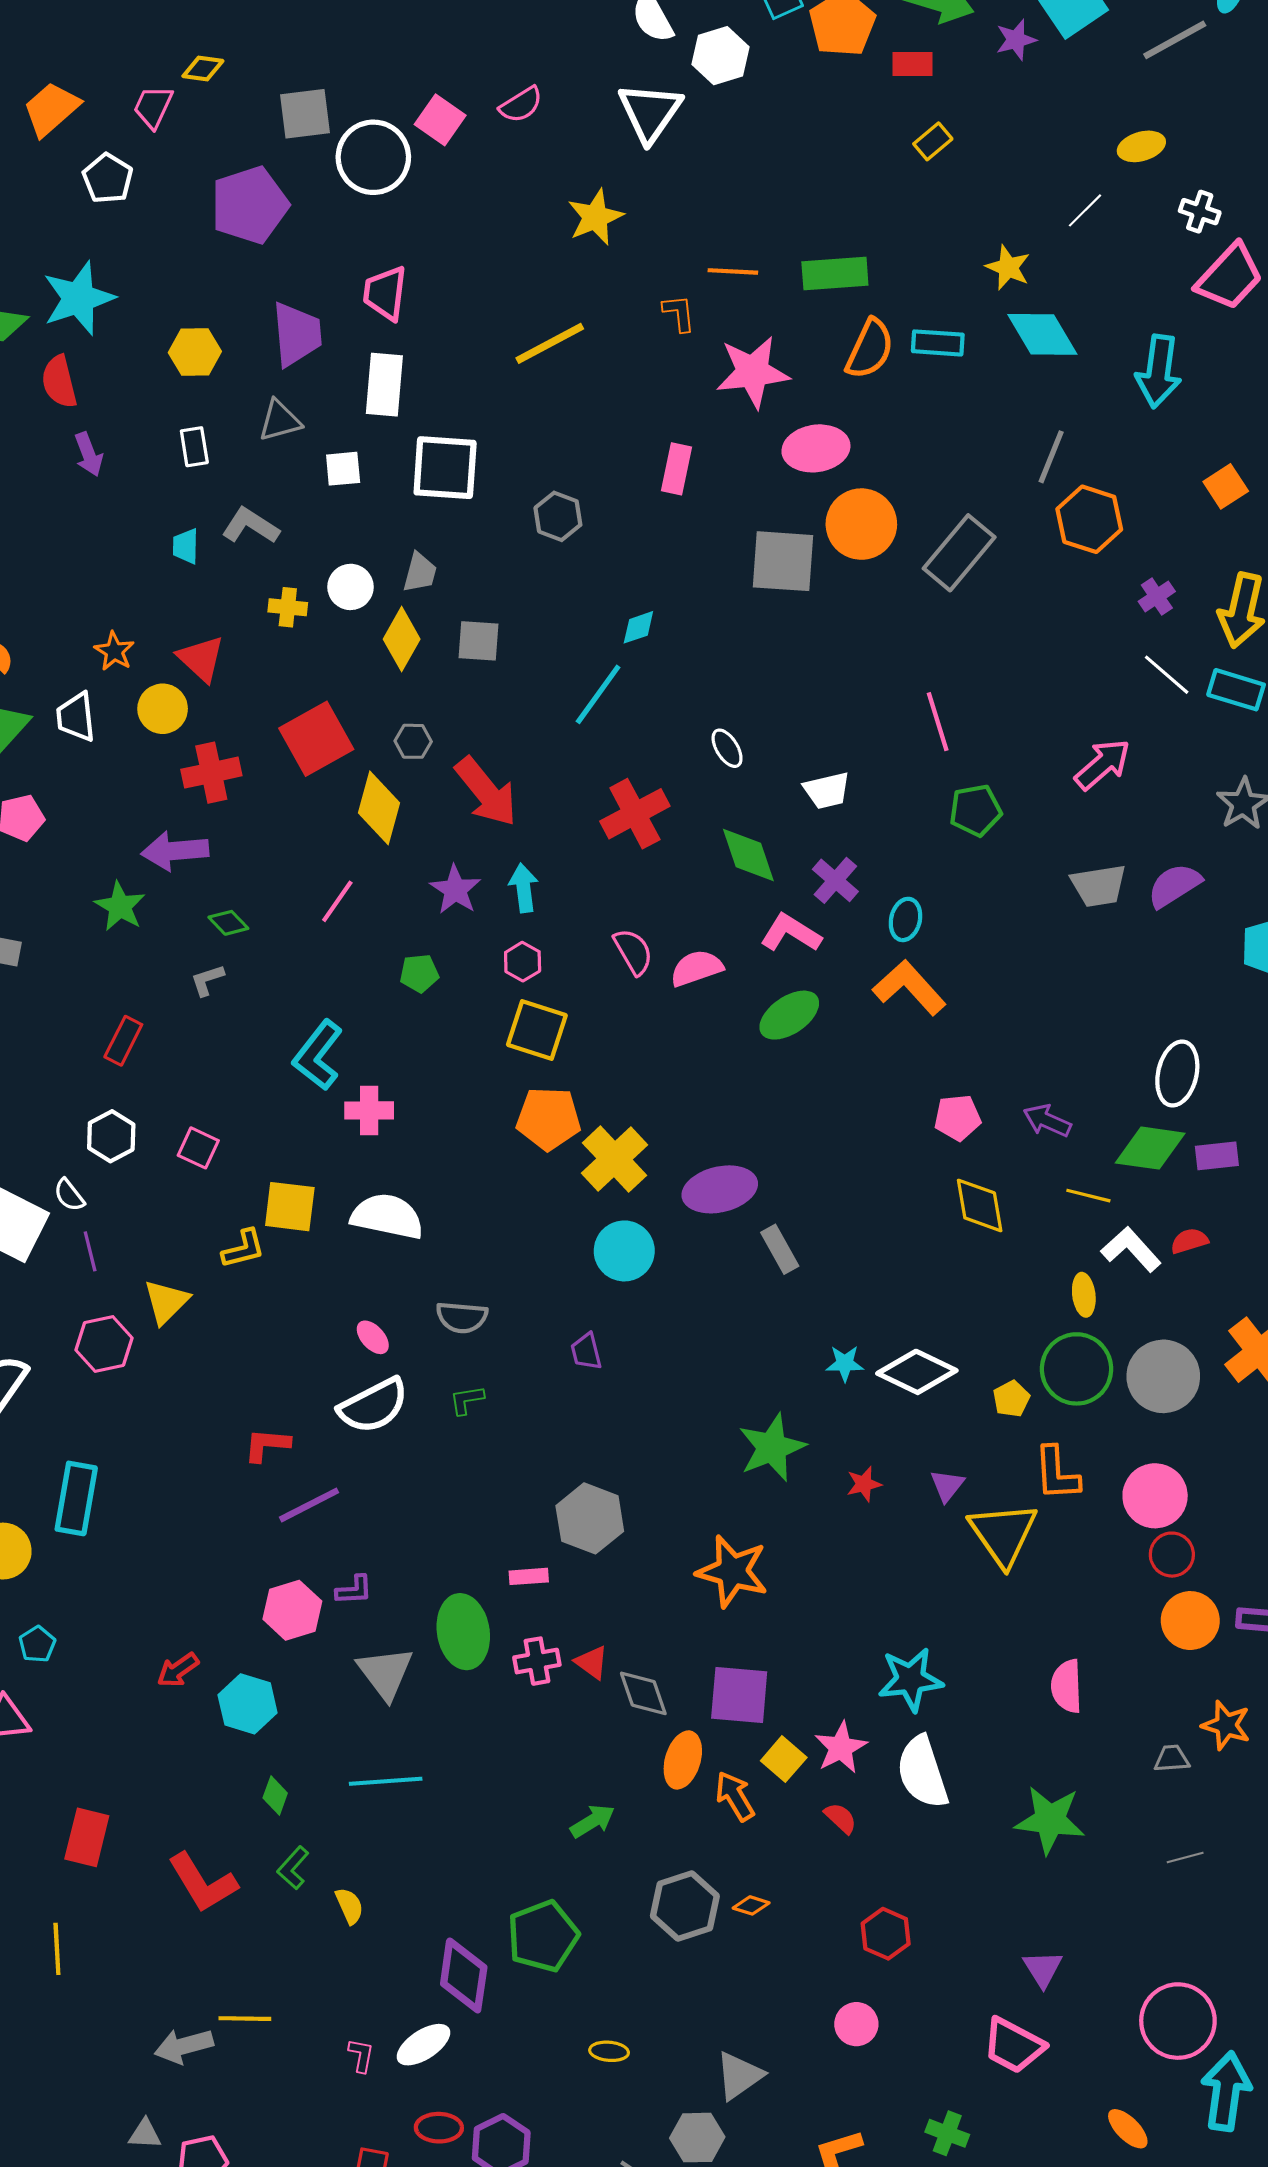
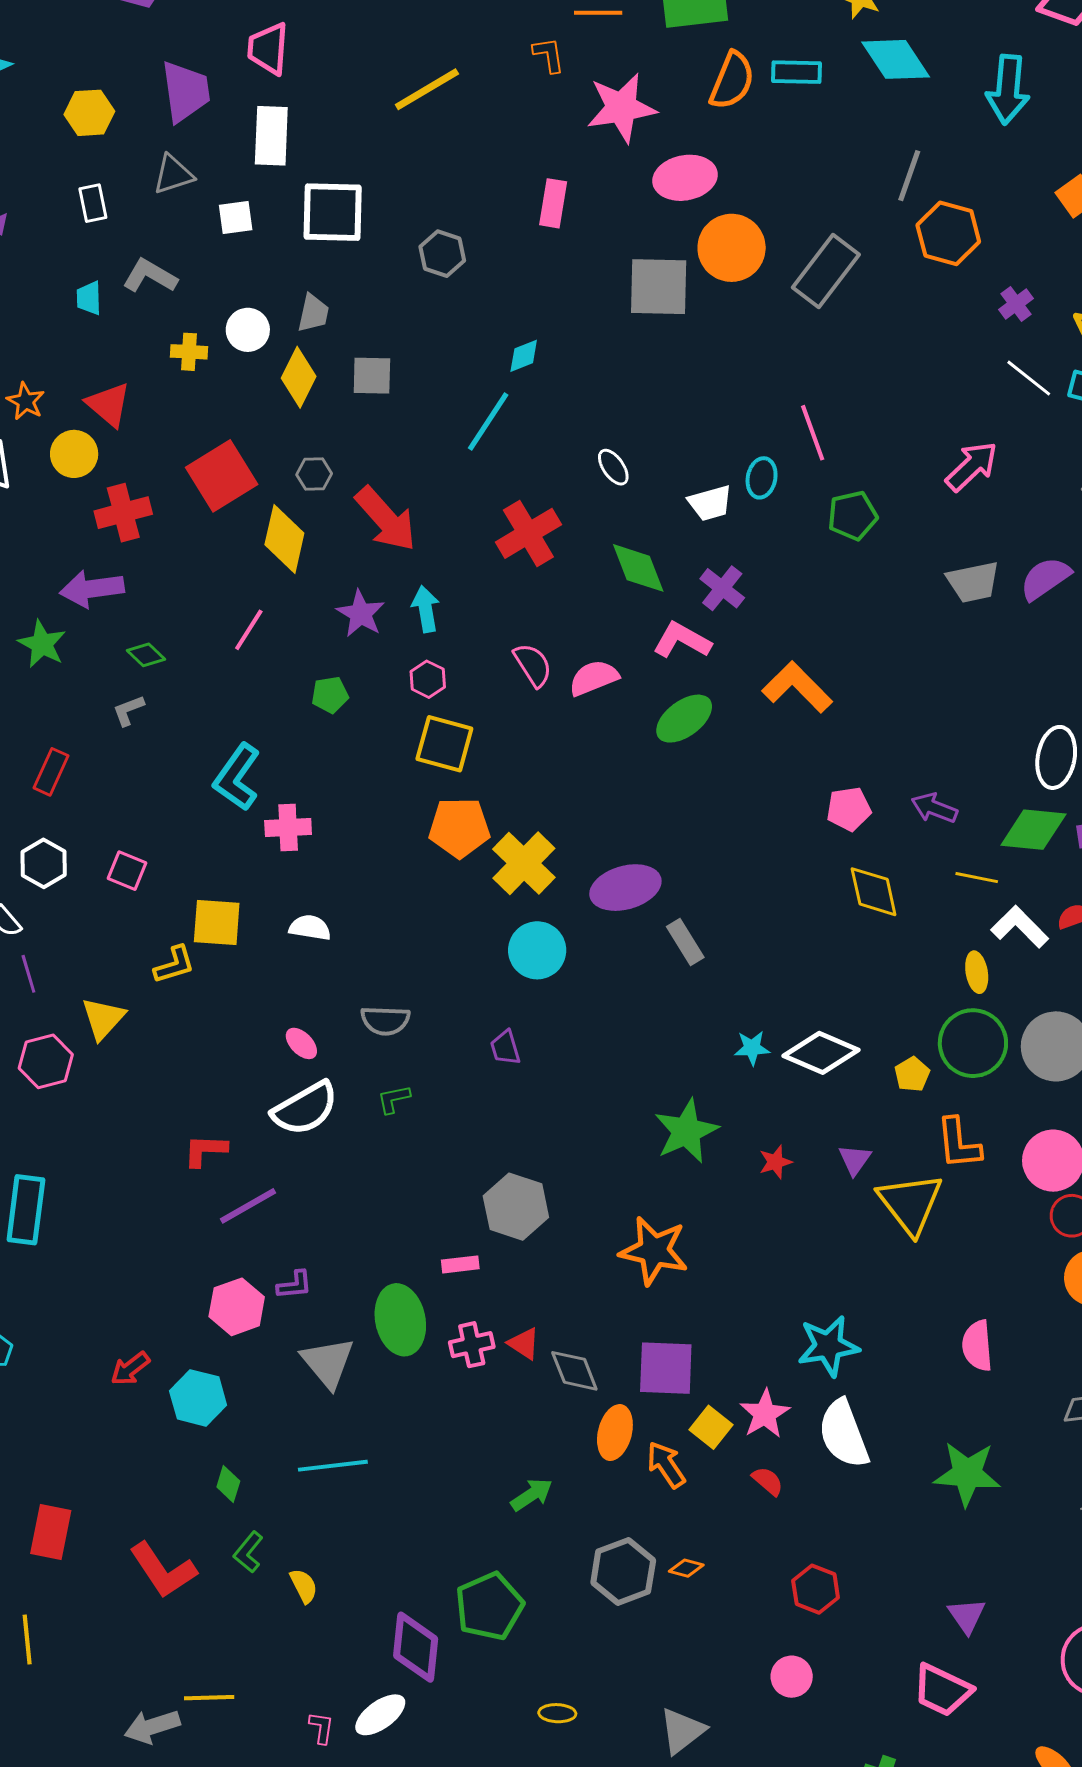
cyan ellipse: (905, 919) -> (762, 478), moved
white semicircle: (387, 1216) -> (310, 928), size x0.6

